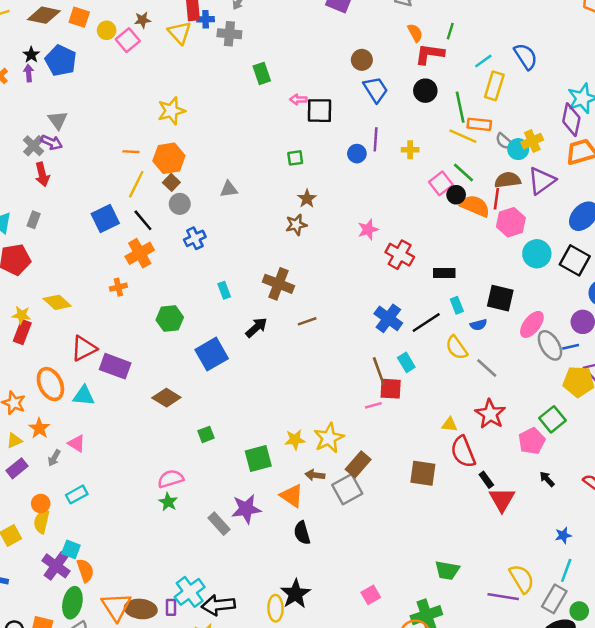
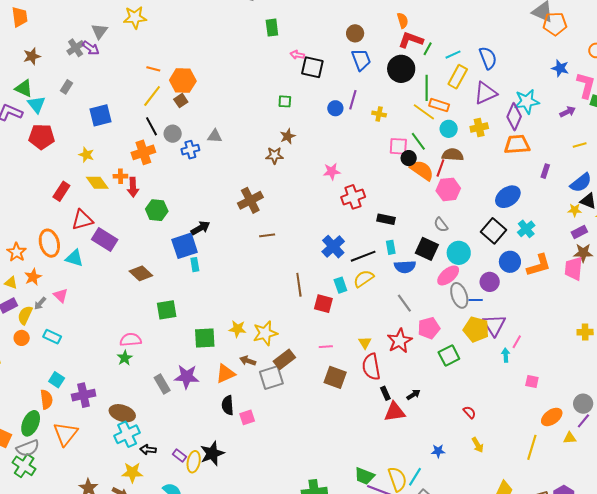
green line: (450, 31) -> (428, 49), moved
black circle: (425, 91) -> (401, 69), size x1.4
yellow star: (171, 111) -> (135, 18), moved
gray semicircle: (504, 141) -> (441, 225), moved
cyan circle: (518, 149) -> (449, 129), moved
red arrow: (42, 174) -> (133, 187), moved
purple triangle: (542, 181) -> (485, 93), moved
pink square: (441, 183) -> (398, 146), turned 30
gray triangle: (229, 189) -> (215, 136), moved
gray circle: (180, 204) -> (173, 134), moved
blue square: (105, 219) -> (101, 115), moved
gray rectangle: (34, 220) -> (66, 87), moved
cyan circle: (537, 254) -> (459, 253), moved
red cross: (400, 255) -> (353, 197), turned 30
brown cross: (278, 284) -> (250, 200), turned 30
cyan rectangle: (224, 290) -> (195, 265), moved
yellow diamond: (57, 302) -> (97, 183), moved
yellow star: (21, 315) -> (86, 155), moved
blue semicircle: (478, 325) -> (405, 267), size x1.5
black arrow: (256, 327) -> (200, 228), moved
red rectangle: (22, 332) -> (61, 191), moved
yellow semicircle: (457, 348) -> (364, 279), moved, turned 80
brown line: (379, 371) -> (299, 285), moved
pink line: (373, 405) -> (326, 347), moved
yellow triangle: (450, 425) -> (365, 343), turned 40
green square: (206, 434) -> (167, 310), size x1.5
yellow triangle: (14, 441) -> (11, 283), turned 32
pink pentagon: (532, 441) -> (429, 328), moved
black arrow: (547, 479) -> (414, 395), moved, turned 88
cyan rectangle: (77, 494) -> (52, 337), turned 42
orange triangle: (292, 496) -> (226, 374), turned 50
red triangle: (502, 500) -> (395, 412), turned 40
yellow semicircle: (42, 522) -> (25, 315), moved
cyan square: (71, 549) -> (57, 380), moved
purple cross: (56, 566) -> (84, 395), moved, turned 30
green trapezoid: (447, 570) -> (364, 476), moved
cyan line: (566, 570) -> (415, 477), moved
pink square: (371, 595) -> (247, 417), moved
black arrow: (218, 605) -> (148, 450), size x0.6
purple rectangle: (171, 607) -> (179, 455), moved, turned -64
brown ellipse: (141, 609) -> (122, 413), moved

